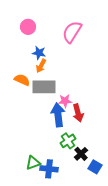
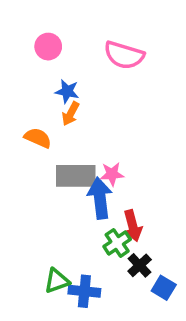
pink semicircle: (72, 32) -> (124, 55), turned -105
gray rectangle: (44, 87) -> (76, 176), moved
red arrow: (78, 113) -> (133, 226), moved

